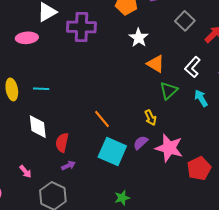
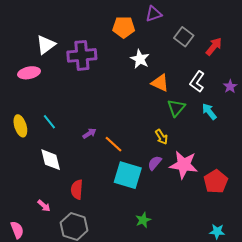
cyan line: (41, 89) -> (49, 122), turned 56
red semicircle: (62, 143) -> (77, 189), moved
purple arrow: (68, 165) -> (89, 133), moved

